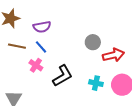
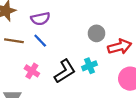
pink cross: (36, 65) -> (32, 71), moved
cyan cross: (96, 83) -> (90, 66), moved, turned -32

